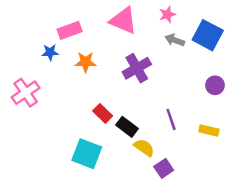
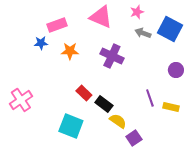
purple cross: (137, 68) -> (112, 56), turned -35
pink cross: (26, 93) -> (21, 100), moved
purple line: (171, 119) -> (150, 98), moved

